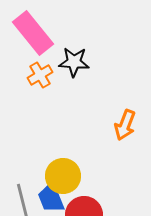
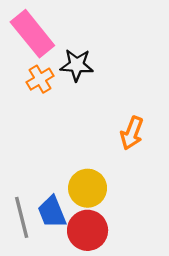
yellow circle: (63, 176) -> (88, 188), moved

